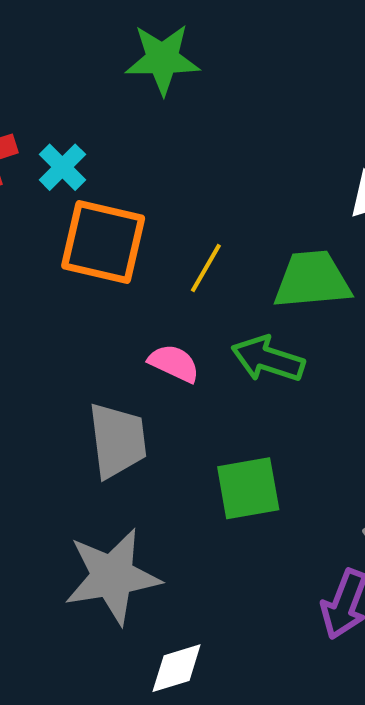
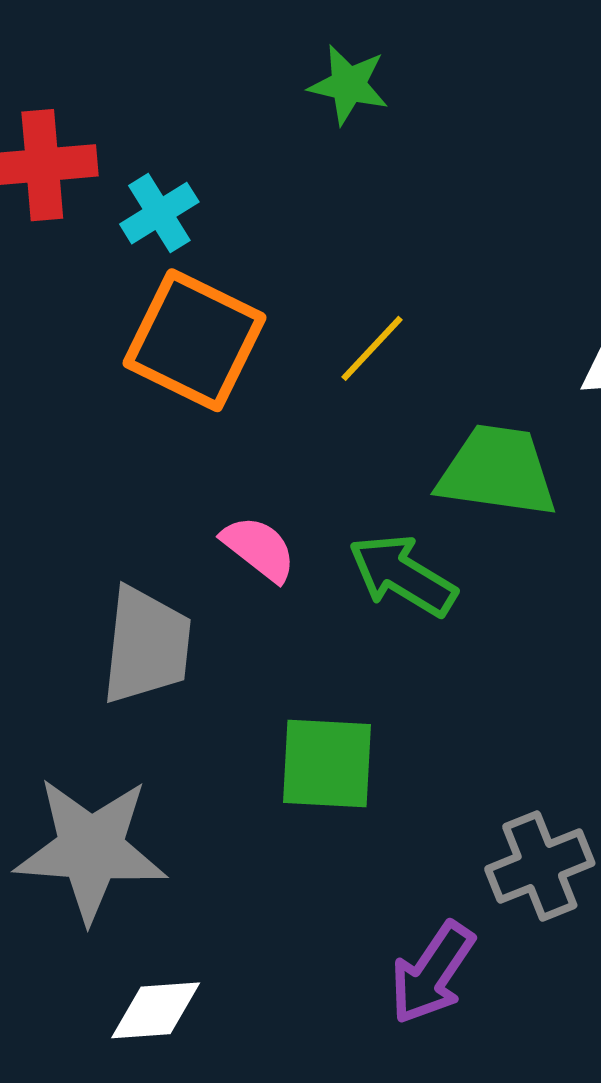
green star: (162, 59) -> (348, 85), size x0.7
yellow line: (206, 268) -> (372, 348), moved

